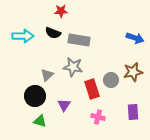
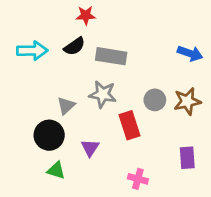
black semicircle: (53, 33) -> (74, 46), turned -56
gray circle: (111, 80) -> (155, 100), moved
pink cross: (98, 117) -> (138, 179), moved

